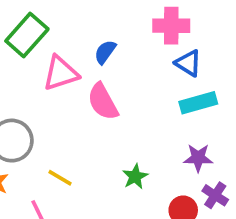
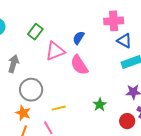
green rectangle: (27, 35) -> (35, 32), size x0.7
yellow line: (60, 178) -> (59, 108), turned -40

